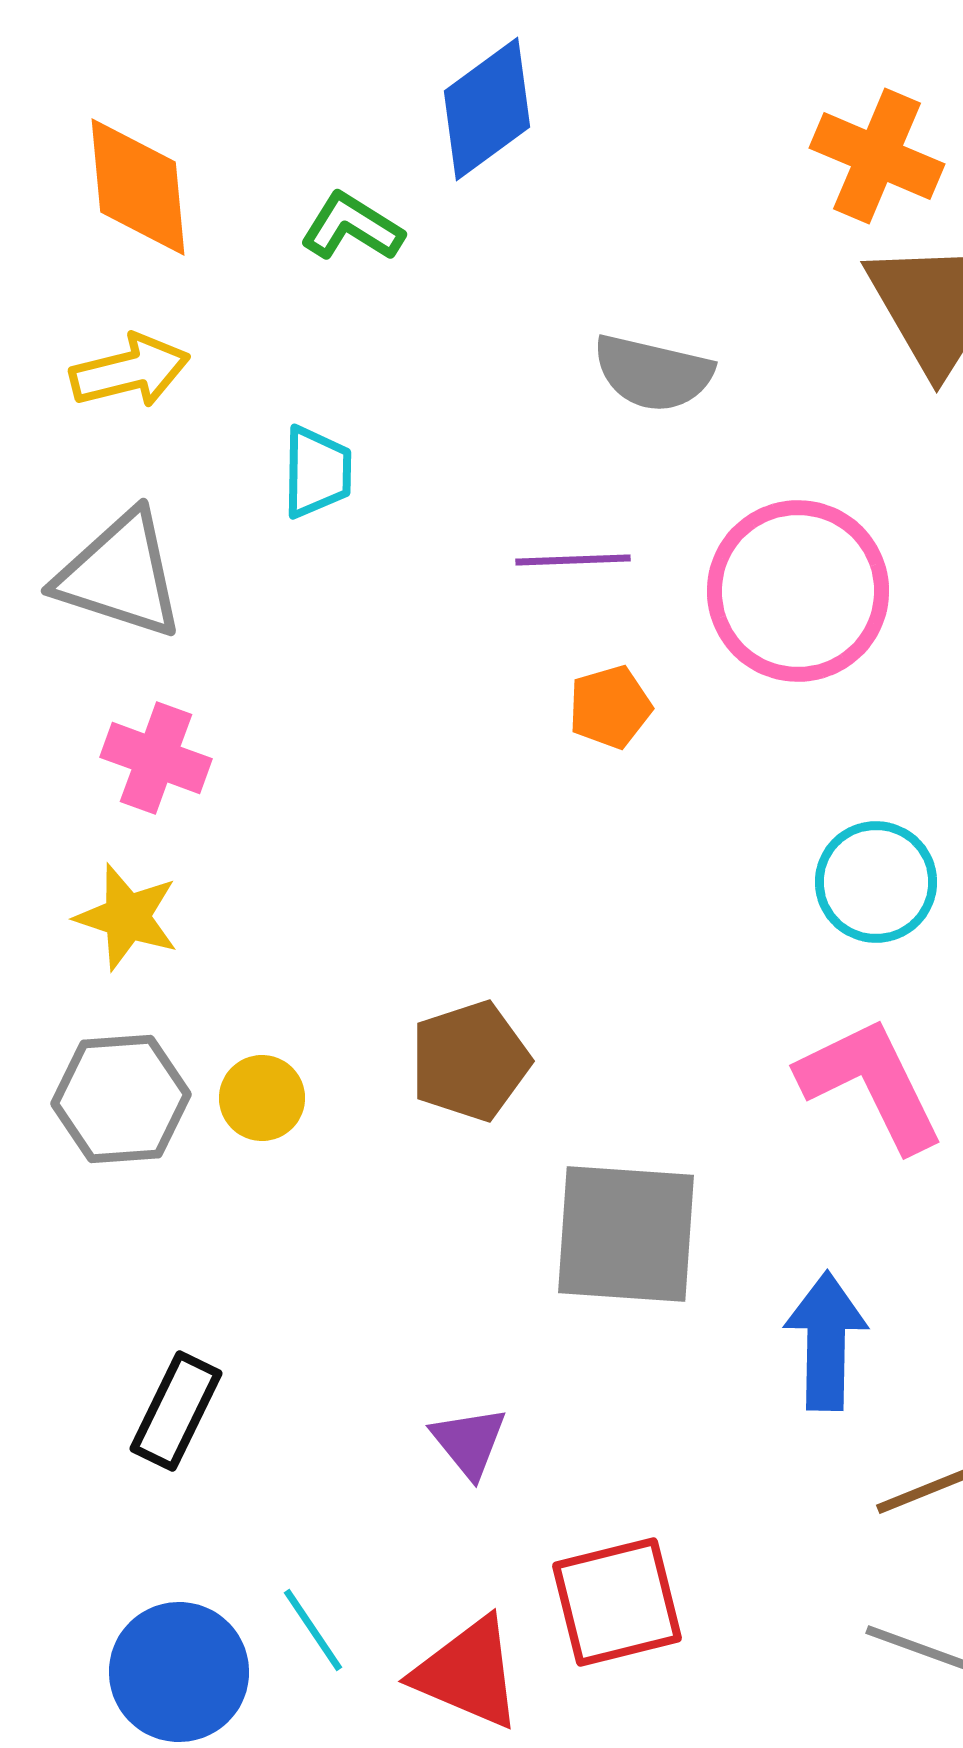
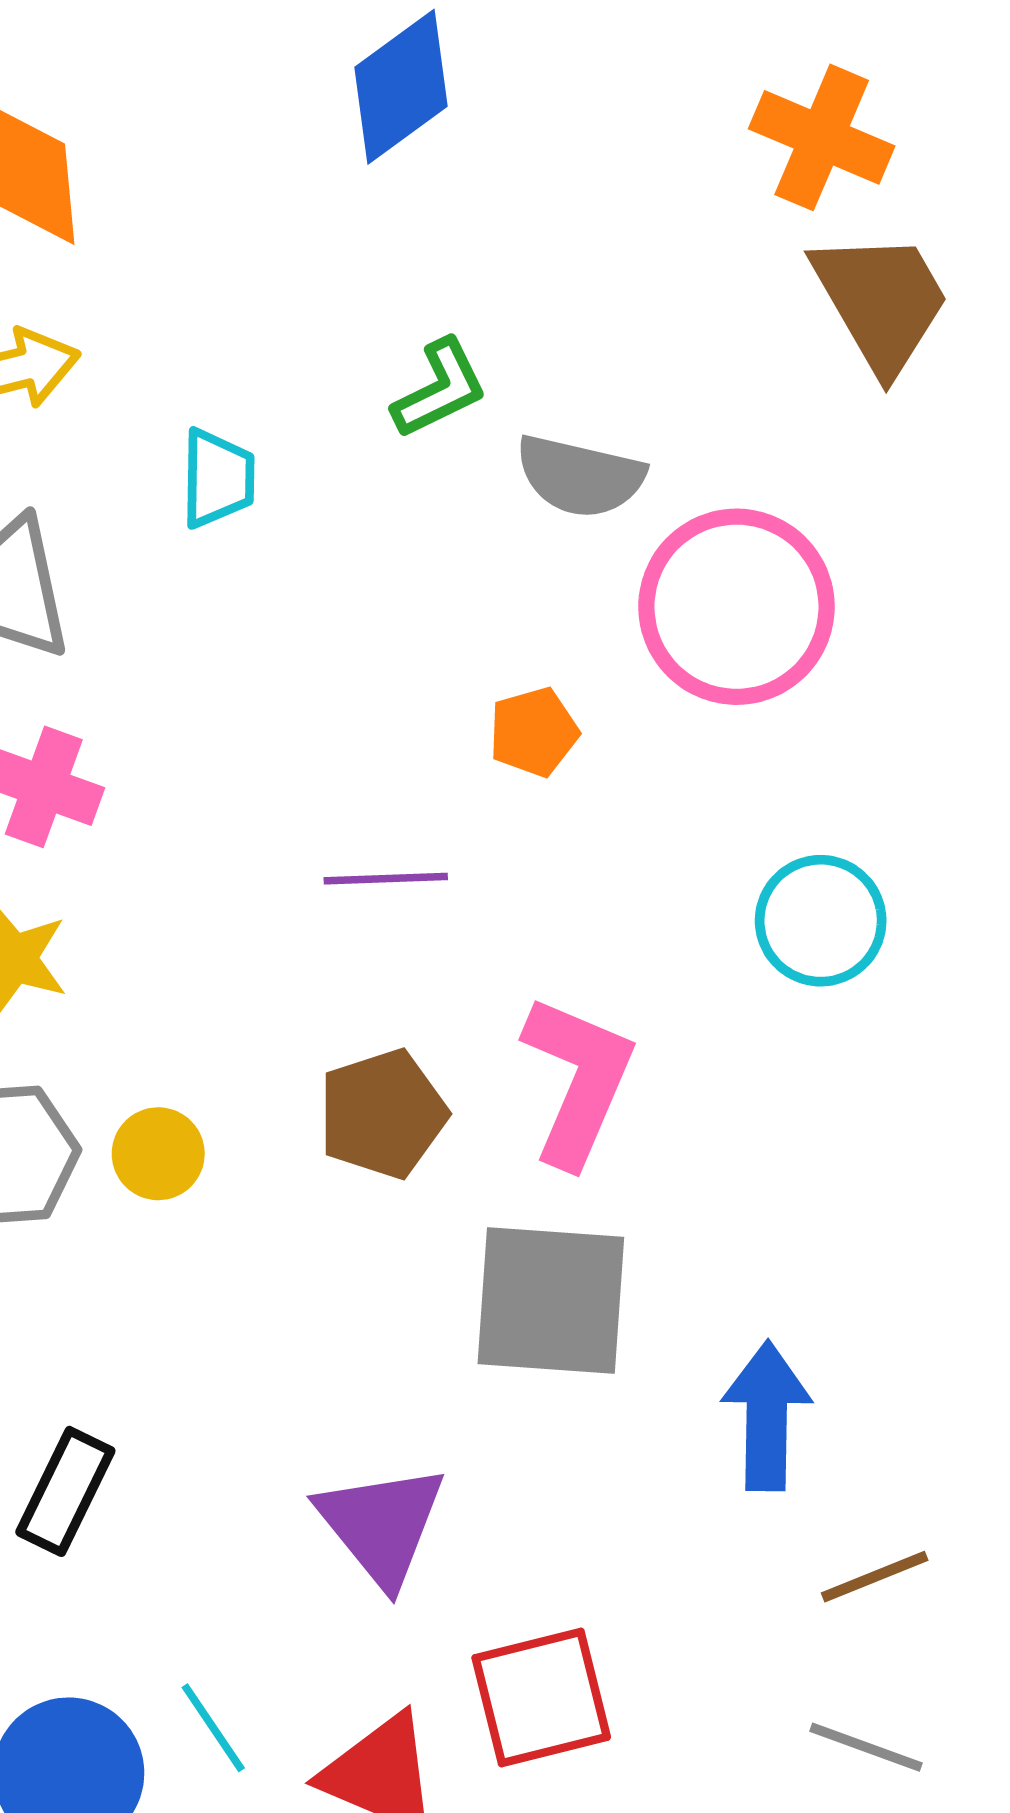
green L-shape: (352, 227) -> (440, 389), moved, turned 122
gray semicircle: (653, 373) -> (580, 476), moved
purple line: (573, 560) -> (386, 879), moved
pink L-shape: (871, 1084) -> (578, 1080), moved, turned 49
purple triangle: (469, 1442) -> (382, 1525), size x1.6

